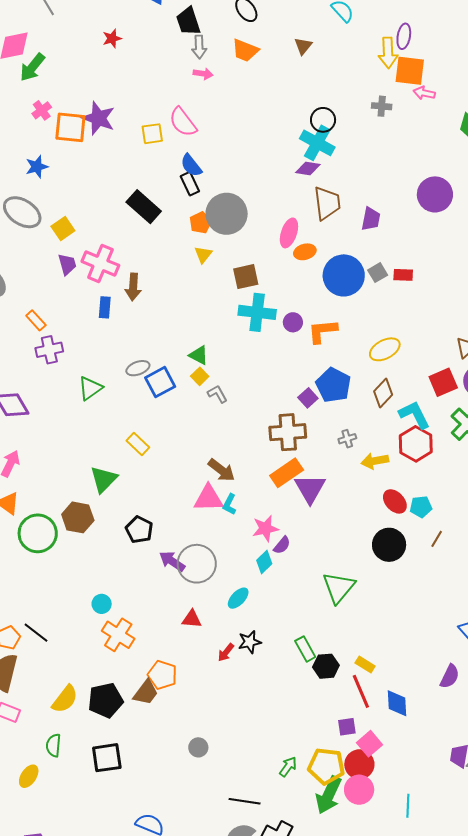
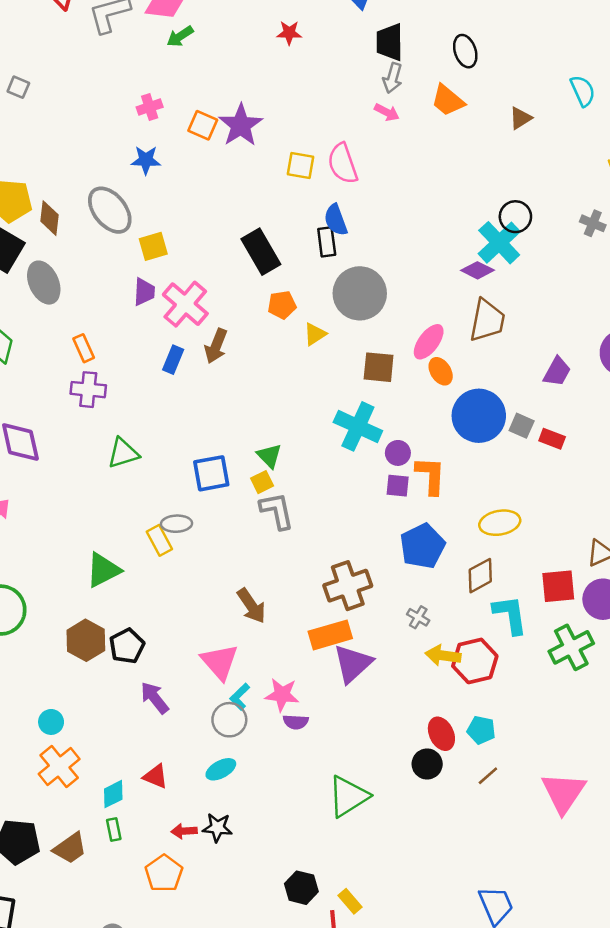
green arrow: (32, 67) -> (180, 36), size x0.7
pink cross: (42, 110) -> (150, 107), moved
orange square: (70, 127) -> (203, 125), size x0.7
purple trapezoid: (371, 219) -> (557, 372), moved
orange pentagon: (201, 223) -> (282, 305), moved
orange ellipse: (305, 252) -> (441, 371), turned 55
gray square: (378, 273) -> (522, 426), turned 36
brown square: (246, 277) -> (379, 367), moved
orange L-shape: (322, 331) -> (431, 476), turned 80
gray ellipse: (138, 368) -> (177, 524), moved
gray L-shape: (217, 394) -> (277, 511), size x1.5
purple square: (308, 398) -> (398, 486), moved, turned 30
brown cross: (288, 432) -> (348, 586), turned -33
gray cross: (347, 439) -> (418, 617), turned 30
red hexagon: (416, 444) -> (475, 661), moved
pink triangle: (208, 498) -> (220, 662), moved, turned 32
red ellipse: (395, 501) -> (441, 734), moved
cyan L-shape: (230, 504) -> (240, 697), moved
brown hexagon: (78, 517) -> (86, 640), moved
purple semicircle: (282, 545) -> (296, 722), turned 36
black circle: (389, 545) -> (427, 764), size x0.7
cyan diamond: (264, 562) -> (113, 794), moved
gray circle: (197, 564) -> (229, 720), moved, size x0.7
green rectangle: (305, 649) -> (114, 829), moved, size x0.7
red arrow: (226, 652) -> (184, 831), turned 30
orange pentagon: (162, 675) -> (164, 873), moved

